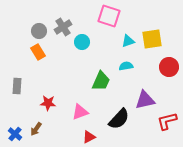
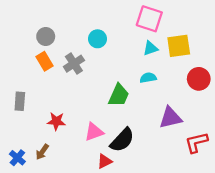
pink square: (109, 16) -> (149, 19), moved
gray cross: (63, 27) -> (74, 64), moved
cyan circle: (82, 42) -> (97, 39), moved
black semicircle: (119, 119) -> (122, 140), moved

